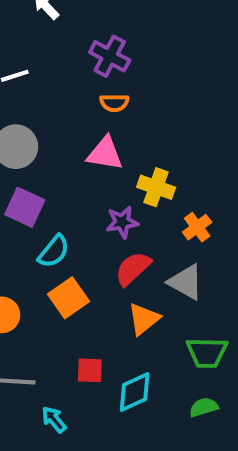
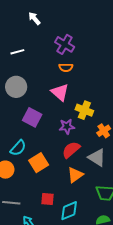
pink triangle: (105, 153) -> (60, 92), turned 30
purple square: (25, 207) -> (32, 117), moved
cyan semicircle: (54, 251) -> (18, 148), moved

